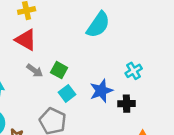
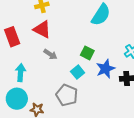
green square: (59, 70) -> (87, 53), moved

